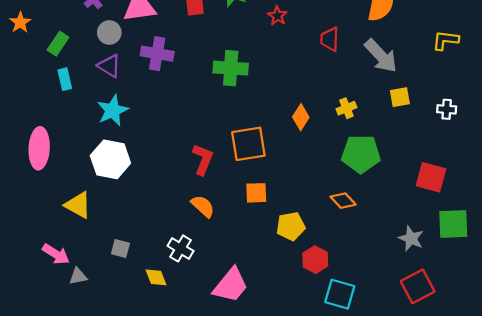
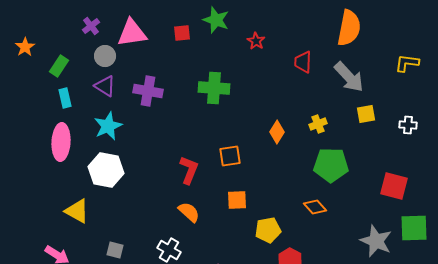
purple cross: (157, 54) -> (148, 91), moved
orange square: (248, 144) -> (230, 156), size x0.7
pink ellipse: (39, 148) -> (61, 142), moved
gray star: (411, 238) -> (376, 241), size x1.4

